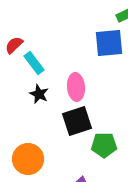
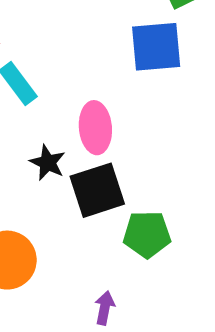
black star: (39, 94) -> (48, 163), moved

